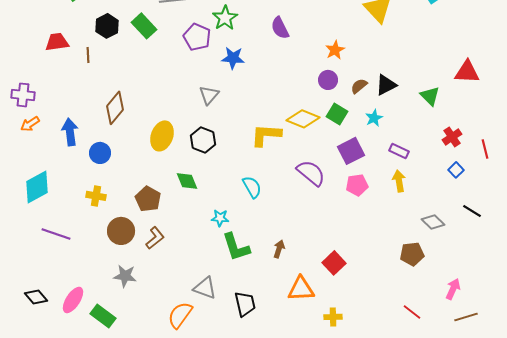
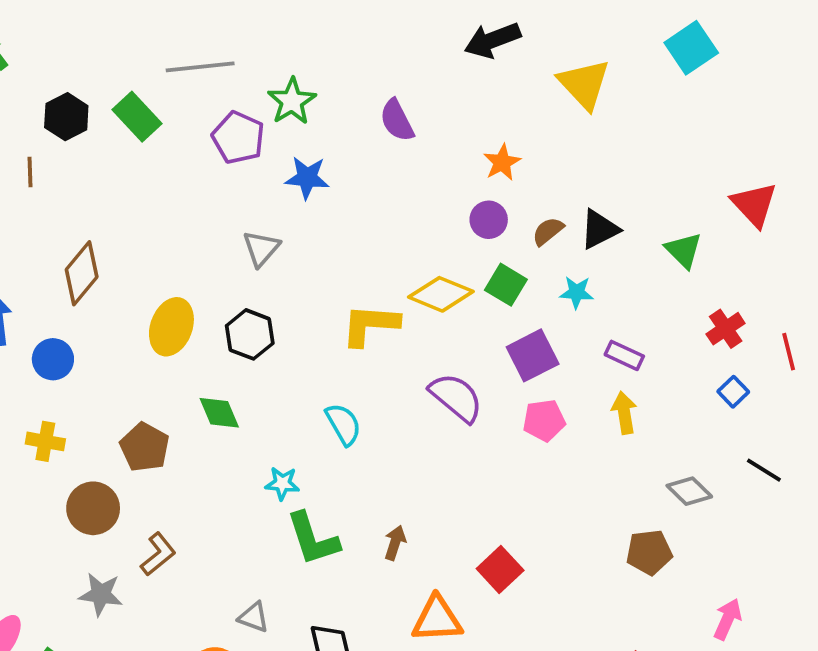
red triangle: (467, 72) -> (754, 204), turned 44
cyan star: (374, 118) -> (577, 292), turned 30
brown L-shape: (155, 238) -> (158, 554), moved
gray triangle: (205, 288) -> (254, 617), size x0.7

